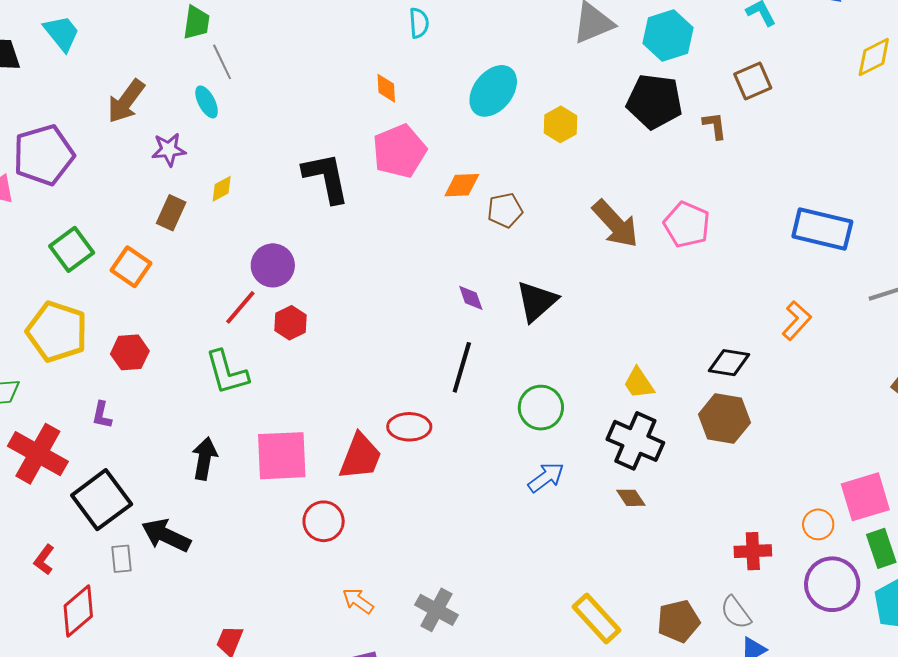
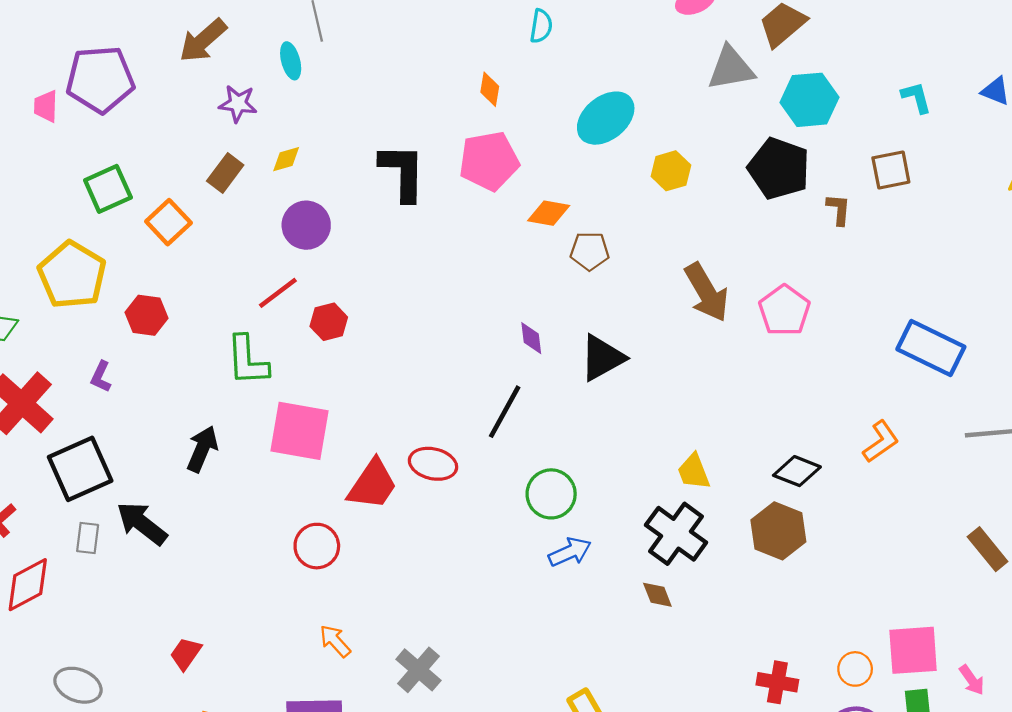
purple circle: (273, 265) -> (306, 225), moved
green circle: (541, 408) -> (551, 494), moved
pink square: (282, 456) -> (300, 431), moved

